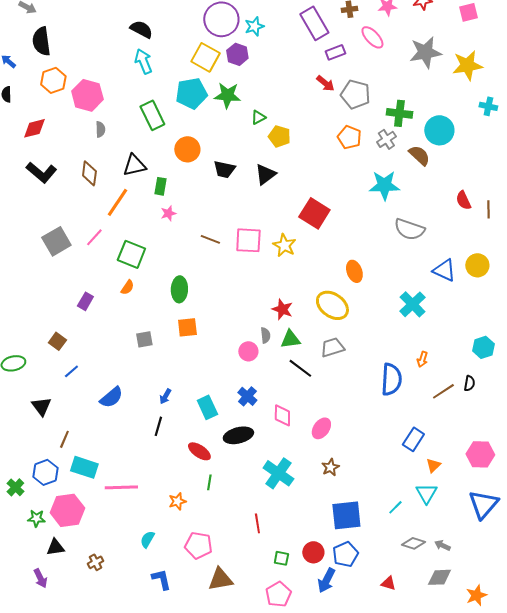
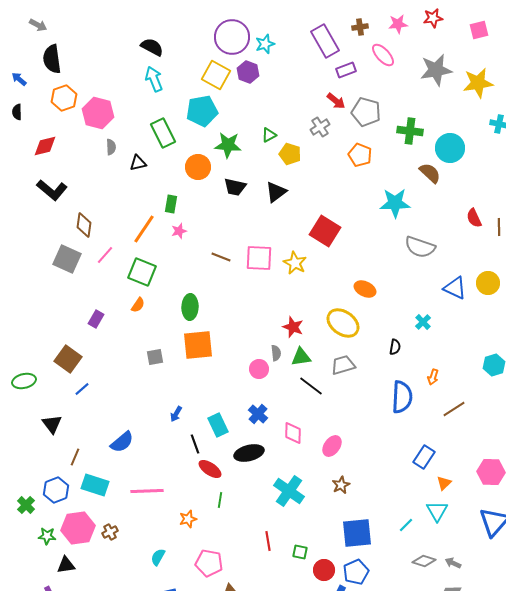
green star: (227, 95) -> (228, 145), moved
gray cross: (386, 139) -> (320, 127), moved
black triangle: (134, 165) -> (138, 163), moved, size x0.7
brown diamond: (89, 173) -> (84, 225), moved
orange line: (117, 202) -> (144, 229), moved
gray square: (56, 241) -> (67, 259), turned -36
orange ellipse: (354, 271) -> (365, 289), turned -45
cyan cross: (412, 304) -> (423, 322), size x0.6
orange square: (187, 327) -> (198, 345), size x1.5
brown square: (57, 341) -> (68, 359), size x1.5
black semicircle: (469, 383) -> (395, 347), moved
blue semicircle: (111, 397) -> (122, 442), moved
black line: (158, 426) -> (195, 444), moved, turned -36
pink line: (121, 487) -> (147, 491), moved
green square: (281, 558) -> (300, 552), moved
brown cross: (95, 562) -> (110, 532), moved

